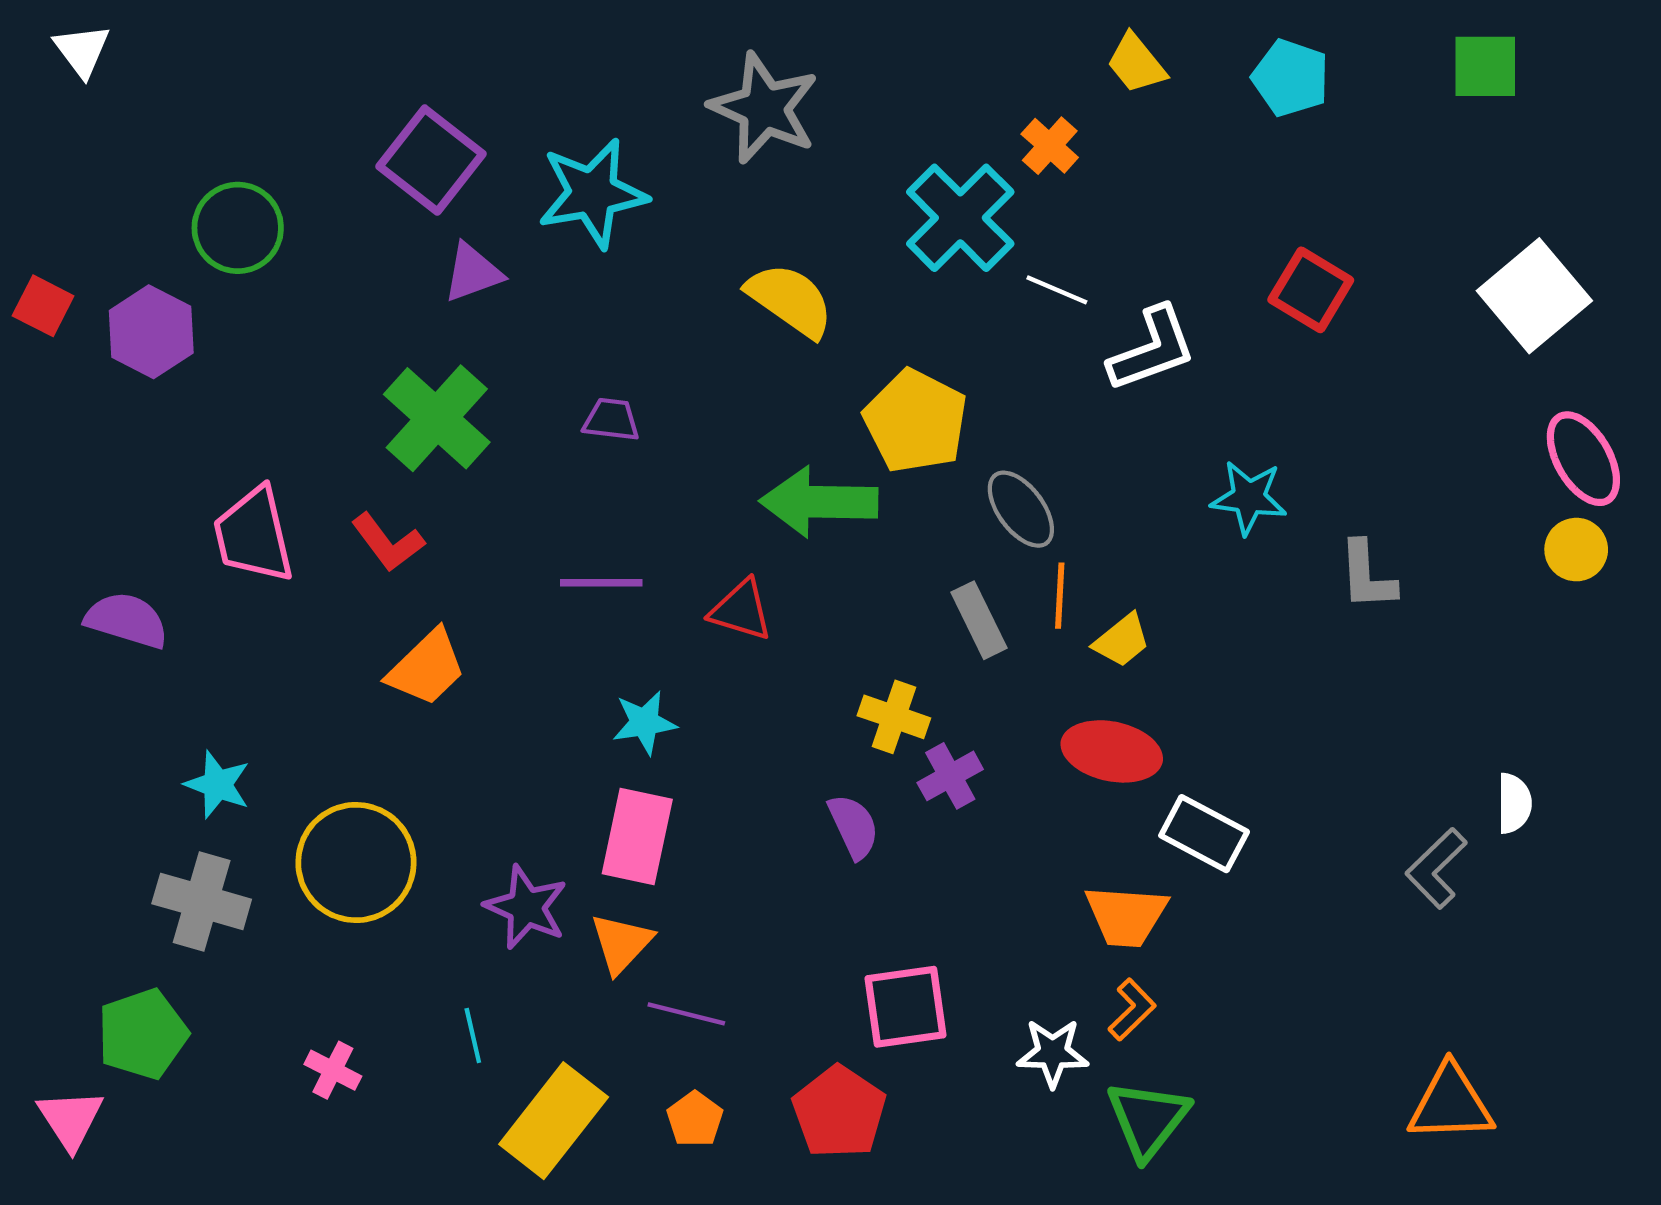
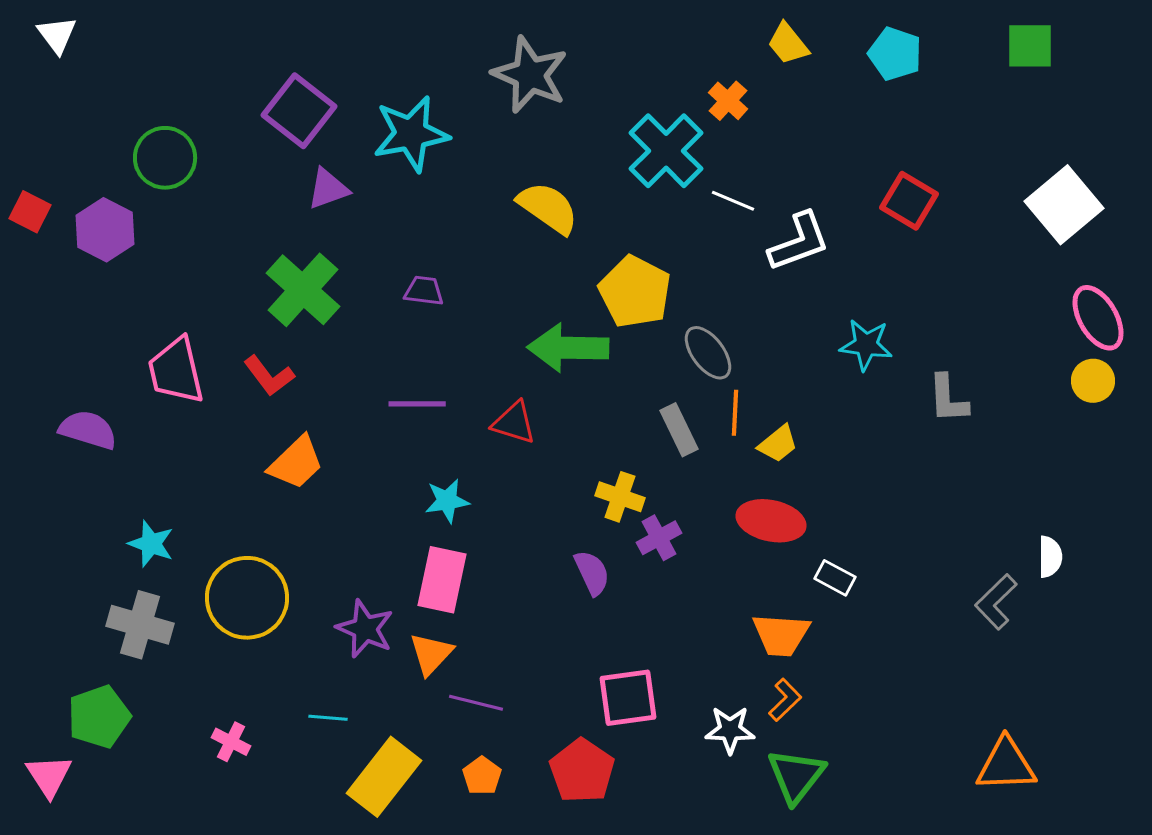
white rectangle: (1204, 834) -> (835, 578), size x0.7
cyan line: (473, 1036) -> (328, 718), turned -72

